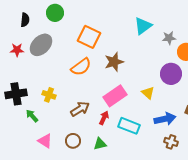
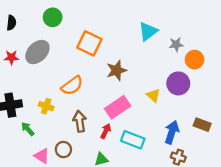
black semicircle: (25, 20) -> (11, 23), moved
orange semicircle: (81, 67) -> (72, 86), moved
yellow triangle: (148, 93) -> (153, 95), moved
brown arrow: (80, 109) -> (80, 121), turned -66
blue arrow: (165, 119) -> (172, 132), turned -60
brown circle: (73, 141) -> (63, 150), moved

